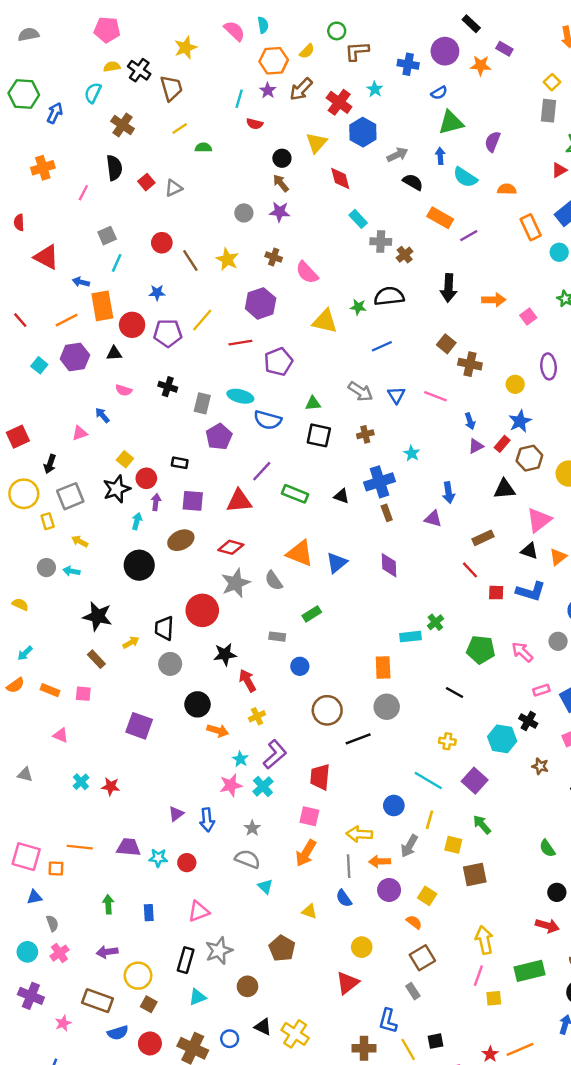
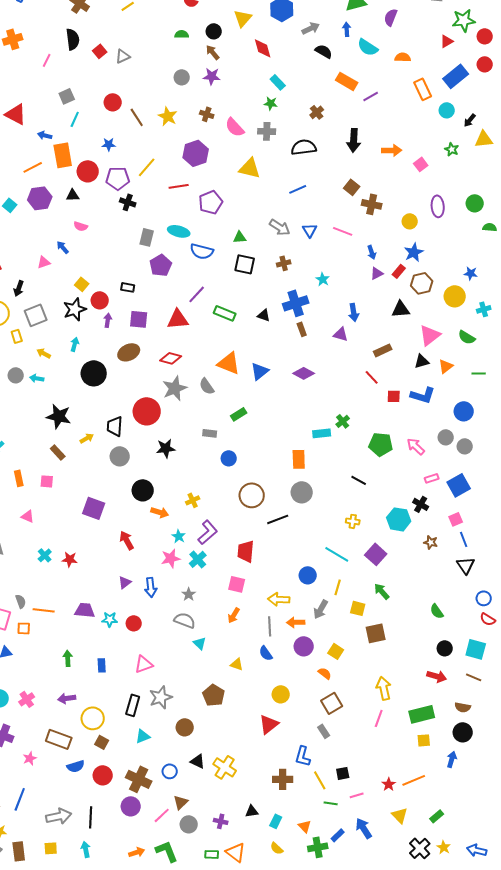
green semicircle: (203, 148) -> (182, 34), moved
gray cross: (381, 242) -> (267, 131), moved
green star: (358, 307) -> (271, 103), moved
black cross: (168, 387) -> (128, 202), moved
cyan arrow: (137, 521) -> (75, 344), moved
black triangle: (529, 551) -> (422, 361), turned -35
purple diamond: (389, 565) -> (304, 373), turned -60
red arrow: (247, 681) -> (127, 540), moved
orange rectangle: (50, 690) -> (19, 478), turned 56
orange arrow: (306, 853) -> (234, 615), size x0.7
gray semicircle: (52, 923) -> (21, 601), moved
yellow square: (494, 998) -> (424, 740), moved

